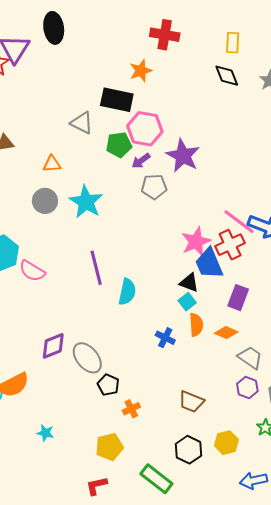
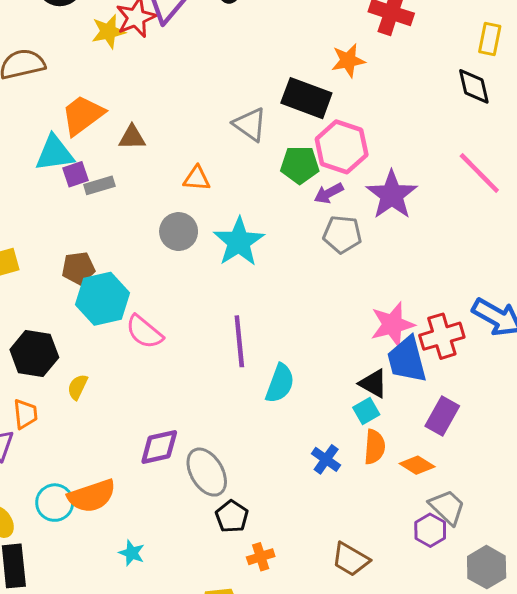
pink line: (239, 222) -> (479, 173), moved
purple hexagon: (247, 388) -> (430, 530), moved
cyan star: (45, 433) -> (132, 553), moved

